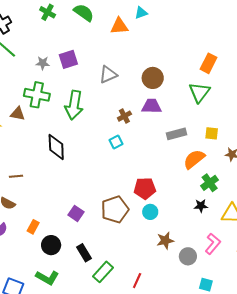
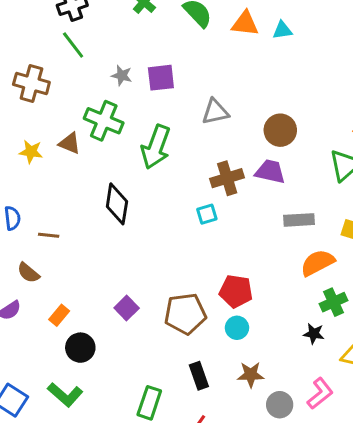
orange triangle: (119, 26) -> (245, 24), moved
brown cross: (124, 116) -> (227, 178), size x1.5
black rectangle: (84, 253) -> (199, 376), moved
green rectangle: (103, 272) -> (149, 403), turned -35

